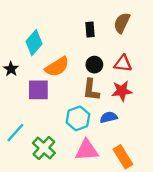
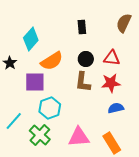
brown semicircle: (122, 23) -> (124, 23), moved
blue semicircle: (109, 117) -> (116, 108), moved
cyan hexagon: (78, 118) -> (50, 108), moved

